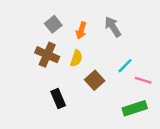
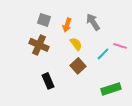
gray square: (53, 24) -> (44, 20), turned -32
yellow semicircle: (76, 58) -> (76, 44), moved, turned -56
pink line: (143, 80) -> (120, 46), moved

